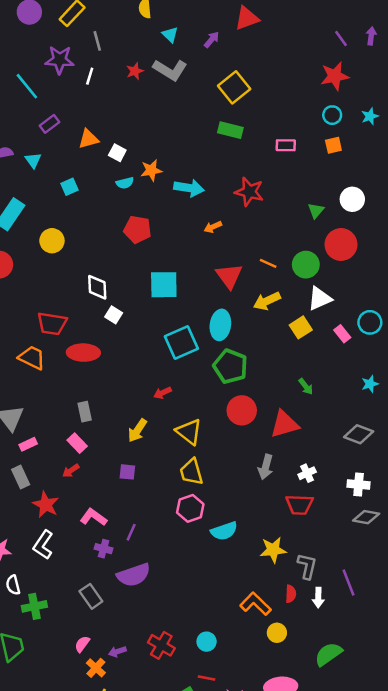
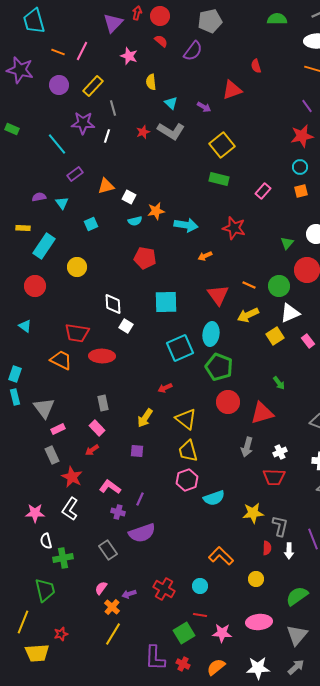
purple arrow: (212, 40) -> (204, 107), turned 80
pink rectangle: (286, 145) -> (263, 191), turned -49
orange L-shape: (256, 604) -> (221, 556), moved

